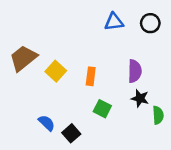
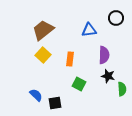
blue triangle: (114, 22) -> (89, 30), moved
brown trapezoid: (23, 58) -> (43, 30), moved
black square: (71, 133) -> (55, 103), turned 32

